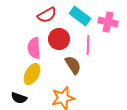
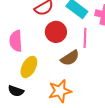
pink semicircle: (34, 48) -> (16, 41), moved
brown semicircle: (73, 65) -> (70, 58), turned 90

